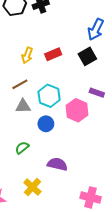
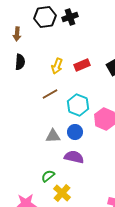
gray triangle: (23, 106) -> (53, 136), moved
green semicircle: (22, 148) -> (48, 176), moved
purple semicircle: (57, 164) -> (74, 157), moved

